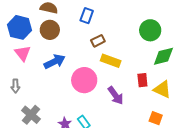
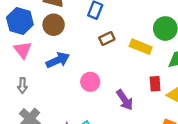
yellow rectangle: (111, 61) -> (141, 47), moved
pink circle: (84, 80) -> (90, 82), size x0.7
gray arrow: (15, 86) -> (22, 86), moved

